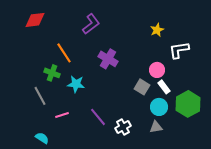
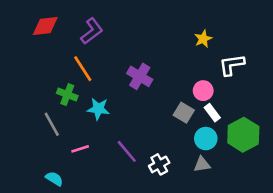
purple L-shape: (91, 24) -> (92, 31), moved

